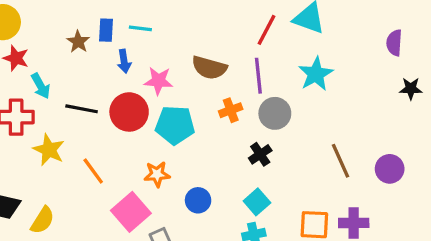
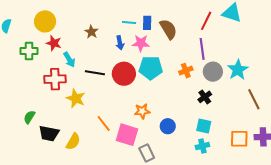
blue rectangle: (106, 30) -> (147, 23), moved
brown semicircle: (209, 68) -> (168, 29), moved, turned -135
cyan star: (316, 74) -> (238, 70), moved
pink star: (159, 81) -> (141, 43), moved
cyan pentagon: (175, 125) -> (151, 68), moved
orange line: (93, 171) -> (104, 123), moved
cyan square: (257, 202) -> (204, 126), turned -35
pink square: (131, 212) -> (127, 135), turned -30

